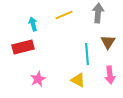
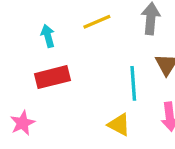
red rectangle: (23, 47) -> (53, 77), moved
pink star: (38, 79) -> (23, 123), moved

